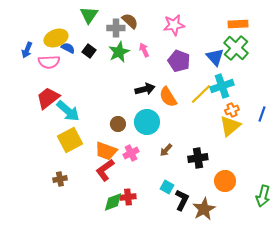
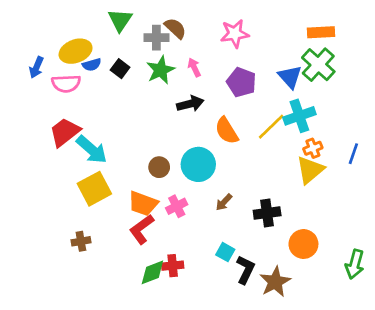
blue semicircle: (68, 48) -> (92, 65), turned 136
black arrow: (145, 89) -> (190, 104), moved

